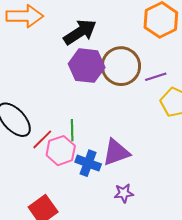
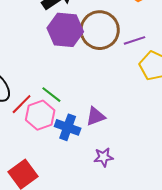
green line: (72, 130) -> (51, 95), turned -50
purple triangle: (116, 152) -> (96, 116), size x0.7

